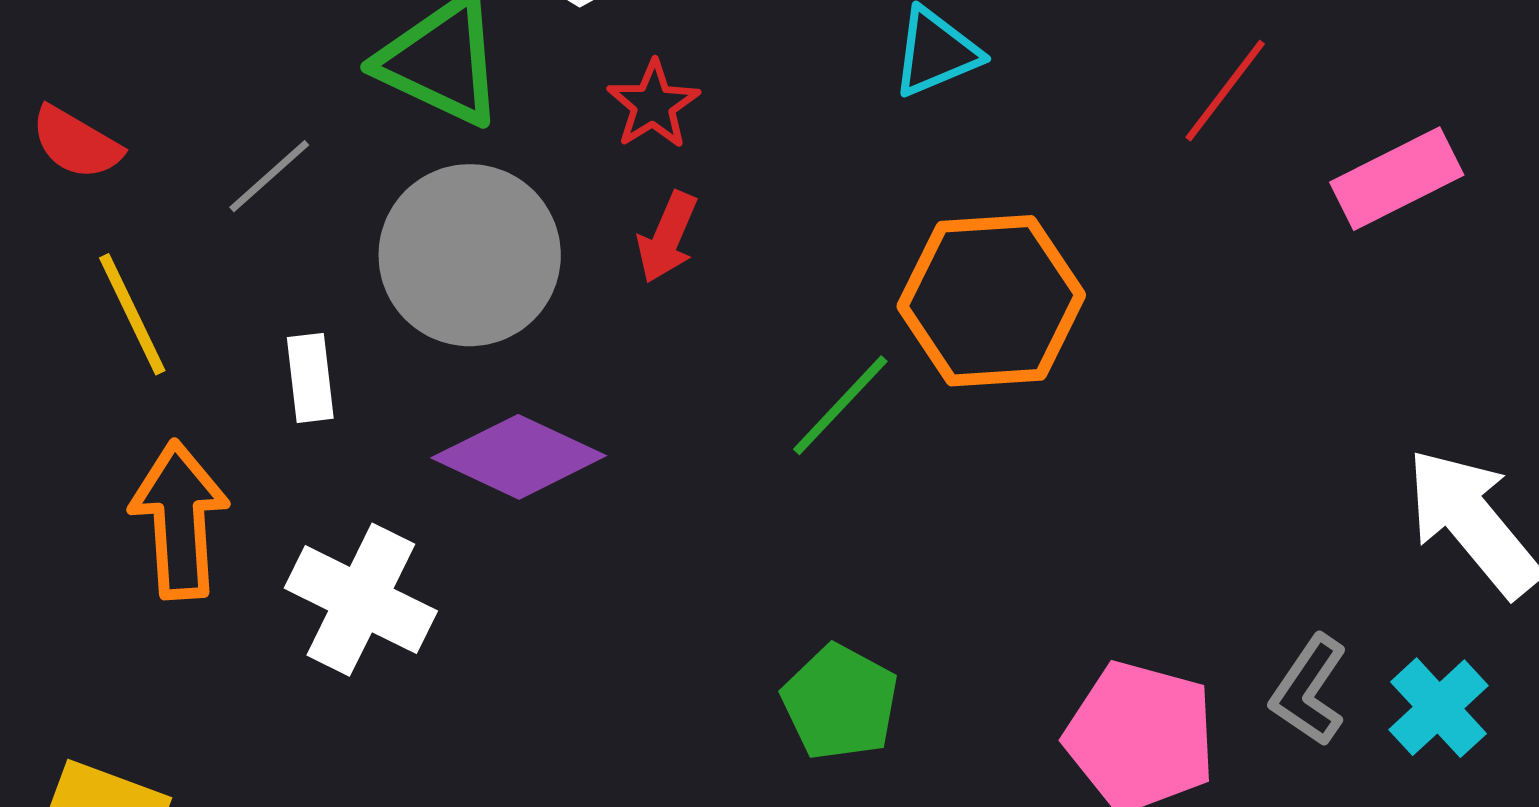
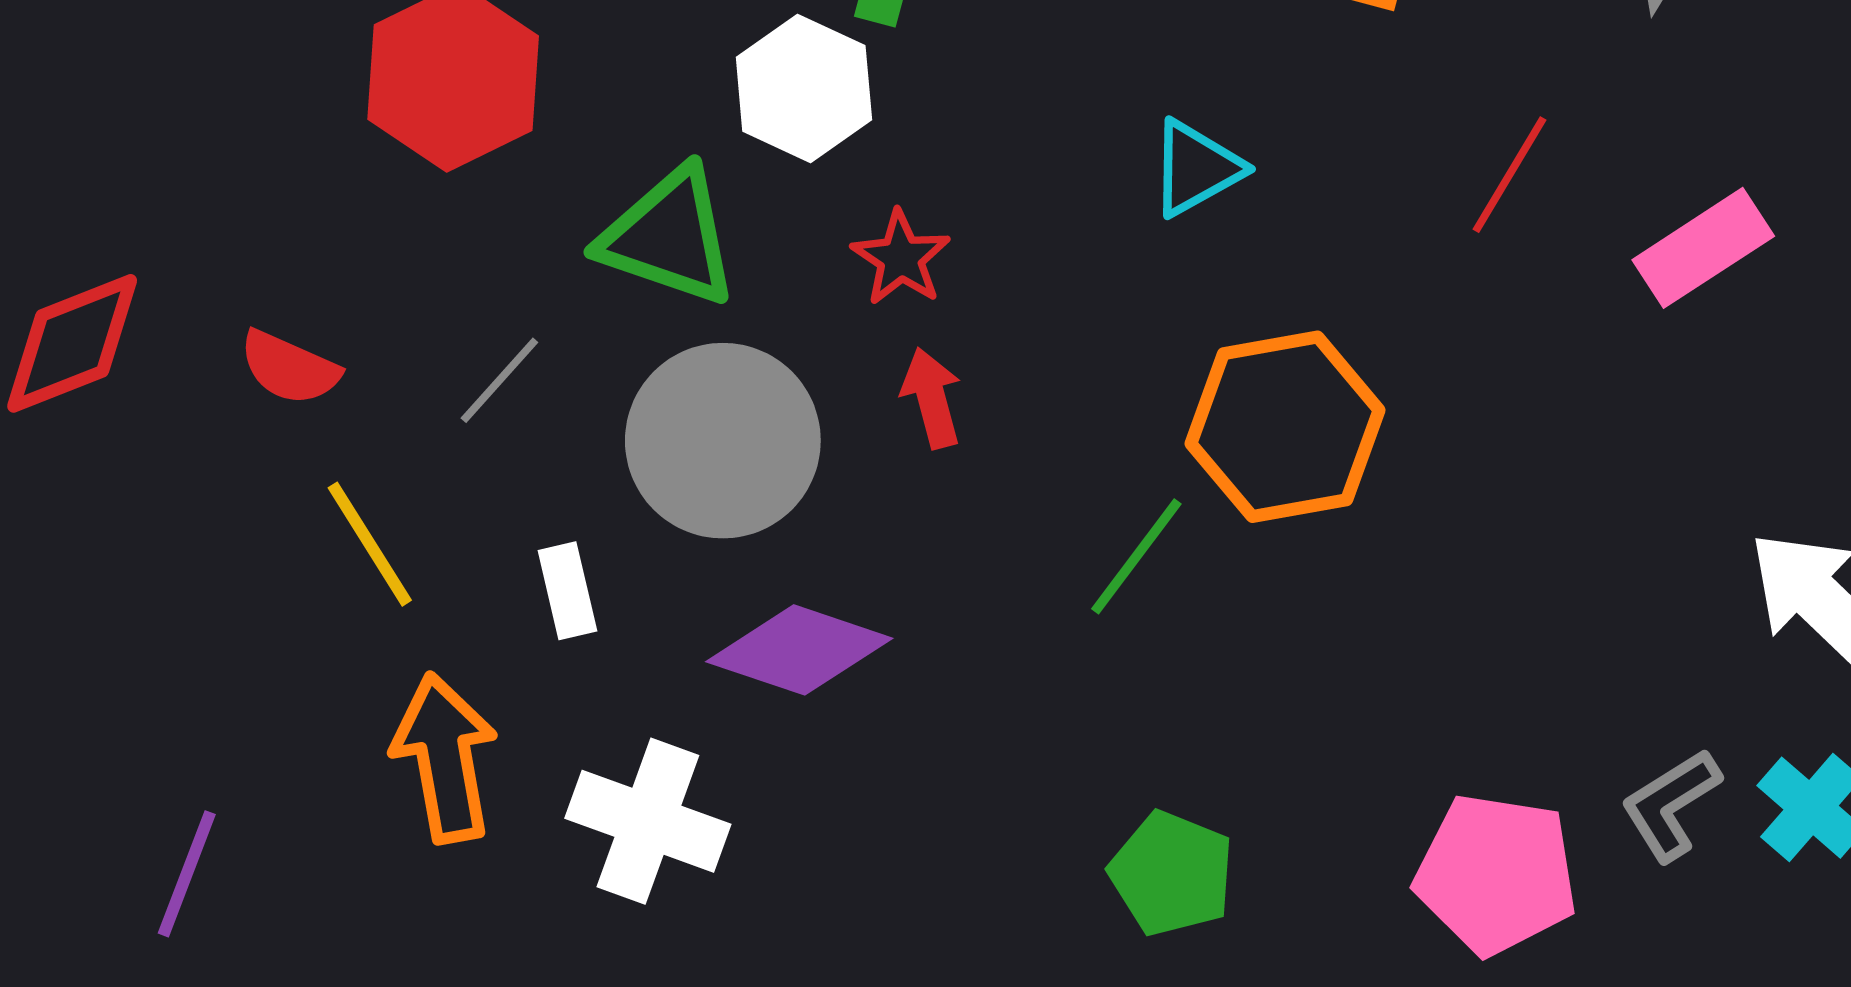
red arrow: (667, 237) -> (932, 398), turned 148
gray L-shape: (1309, 690) -> (1671, 805), turned 30

